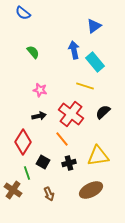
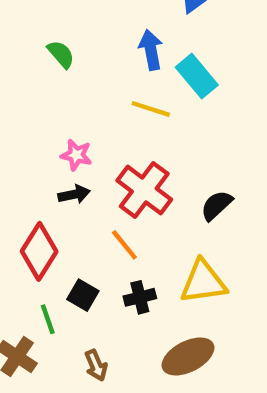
yellow line: (85, 86) -> (151, 109), moved
pink star: (40, 90) -> (76, 155), moved
black semicircle: (103, 112) -> (216, 205), moved

